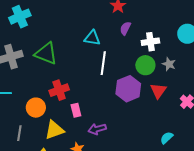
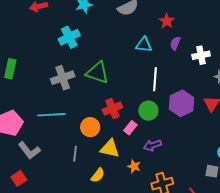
cyan triangle: (92, 38) -> (144, 45), moved
green circle: (145, 65) -> (148, 111), moved
pink rectangle: (76, 110) -> (130, 128), turned 56
yellow triangle: (54, 130) -> (110, 148), turned 35

